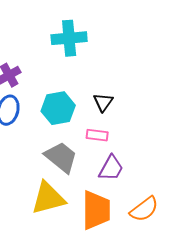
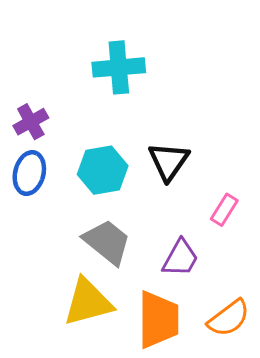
black triangle: (103, 102) -> (169, 161), size x1.4
pink rectangle: (97, 135) -> (224, 210), moved, turned -65

